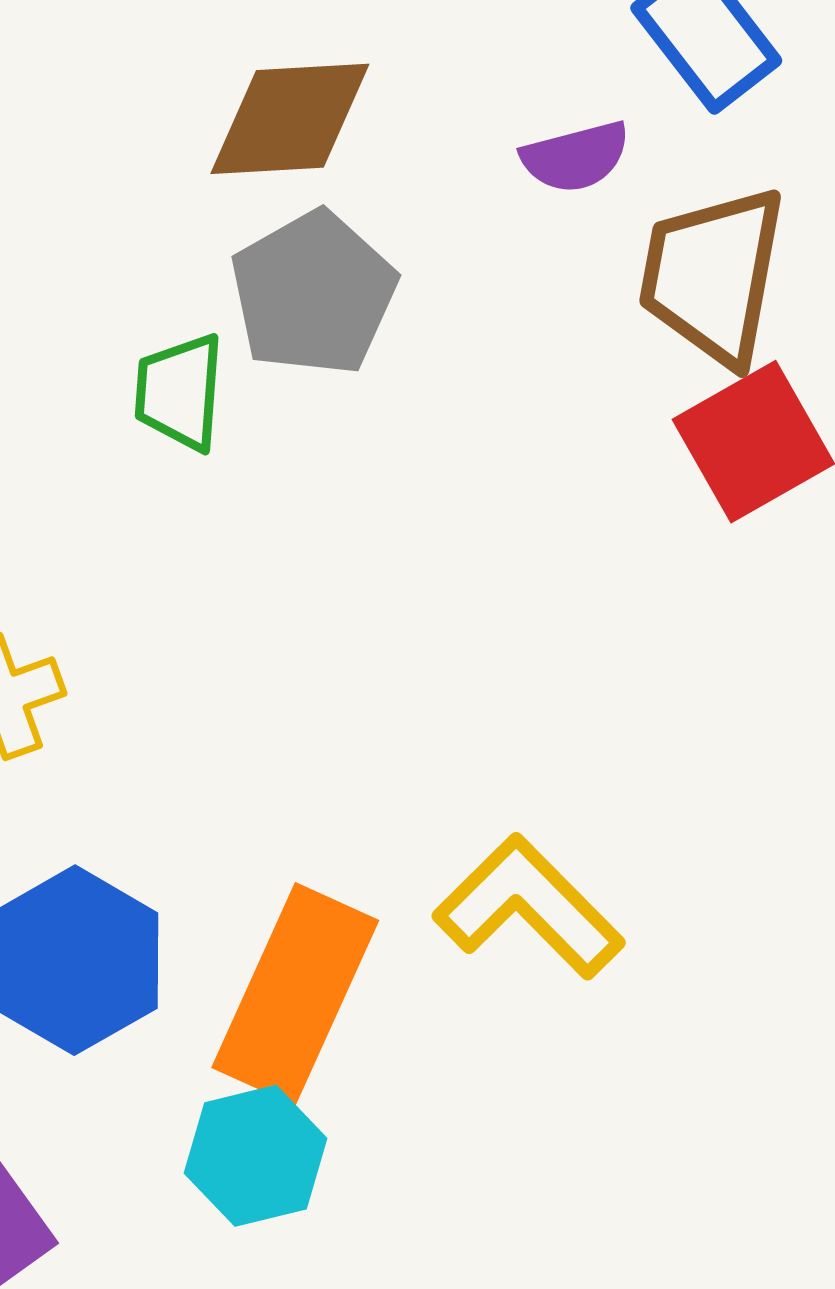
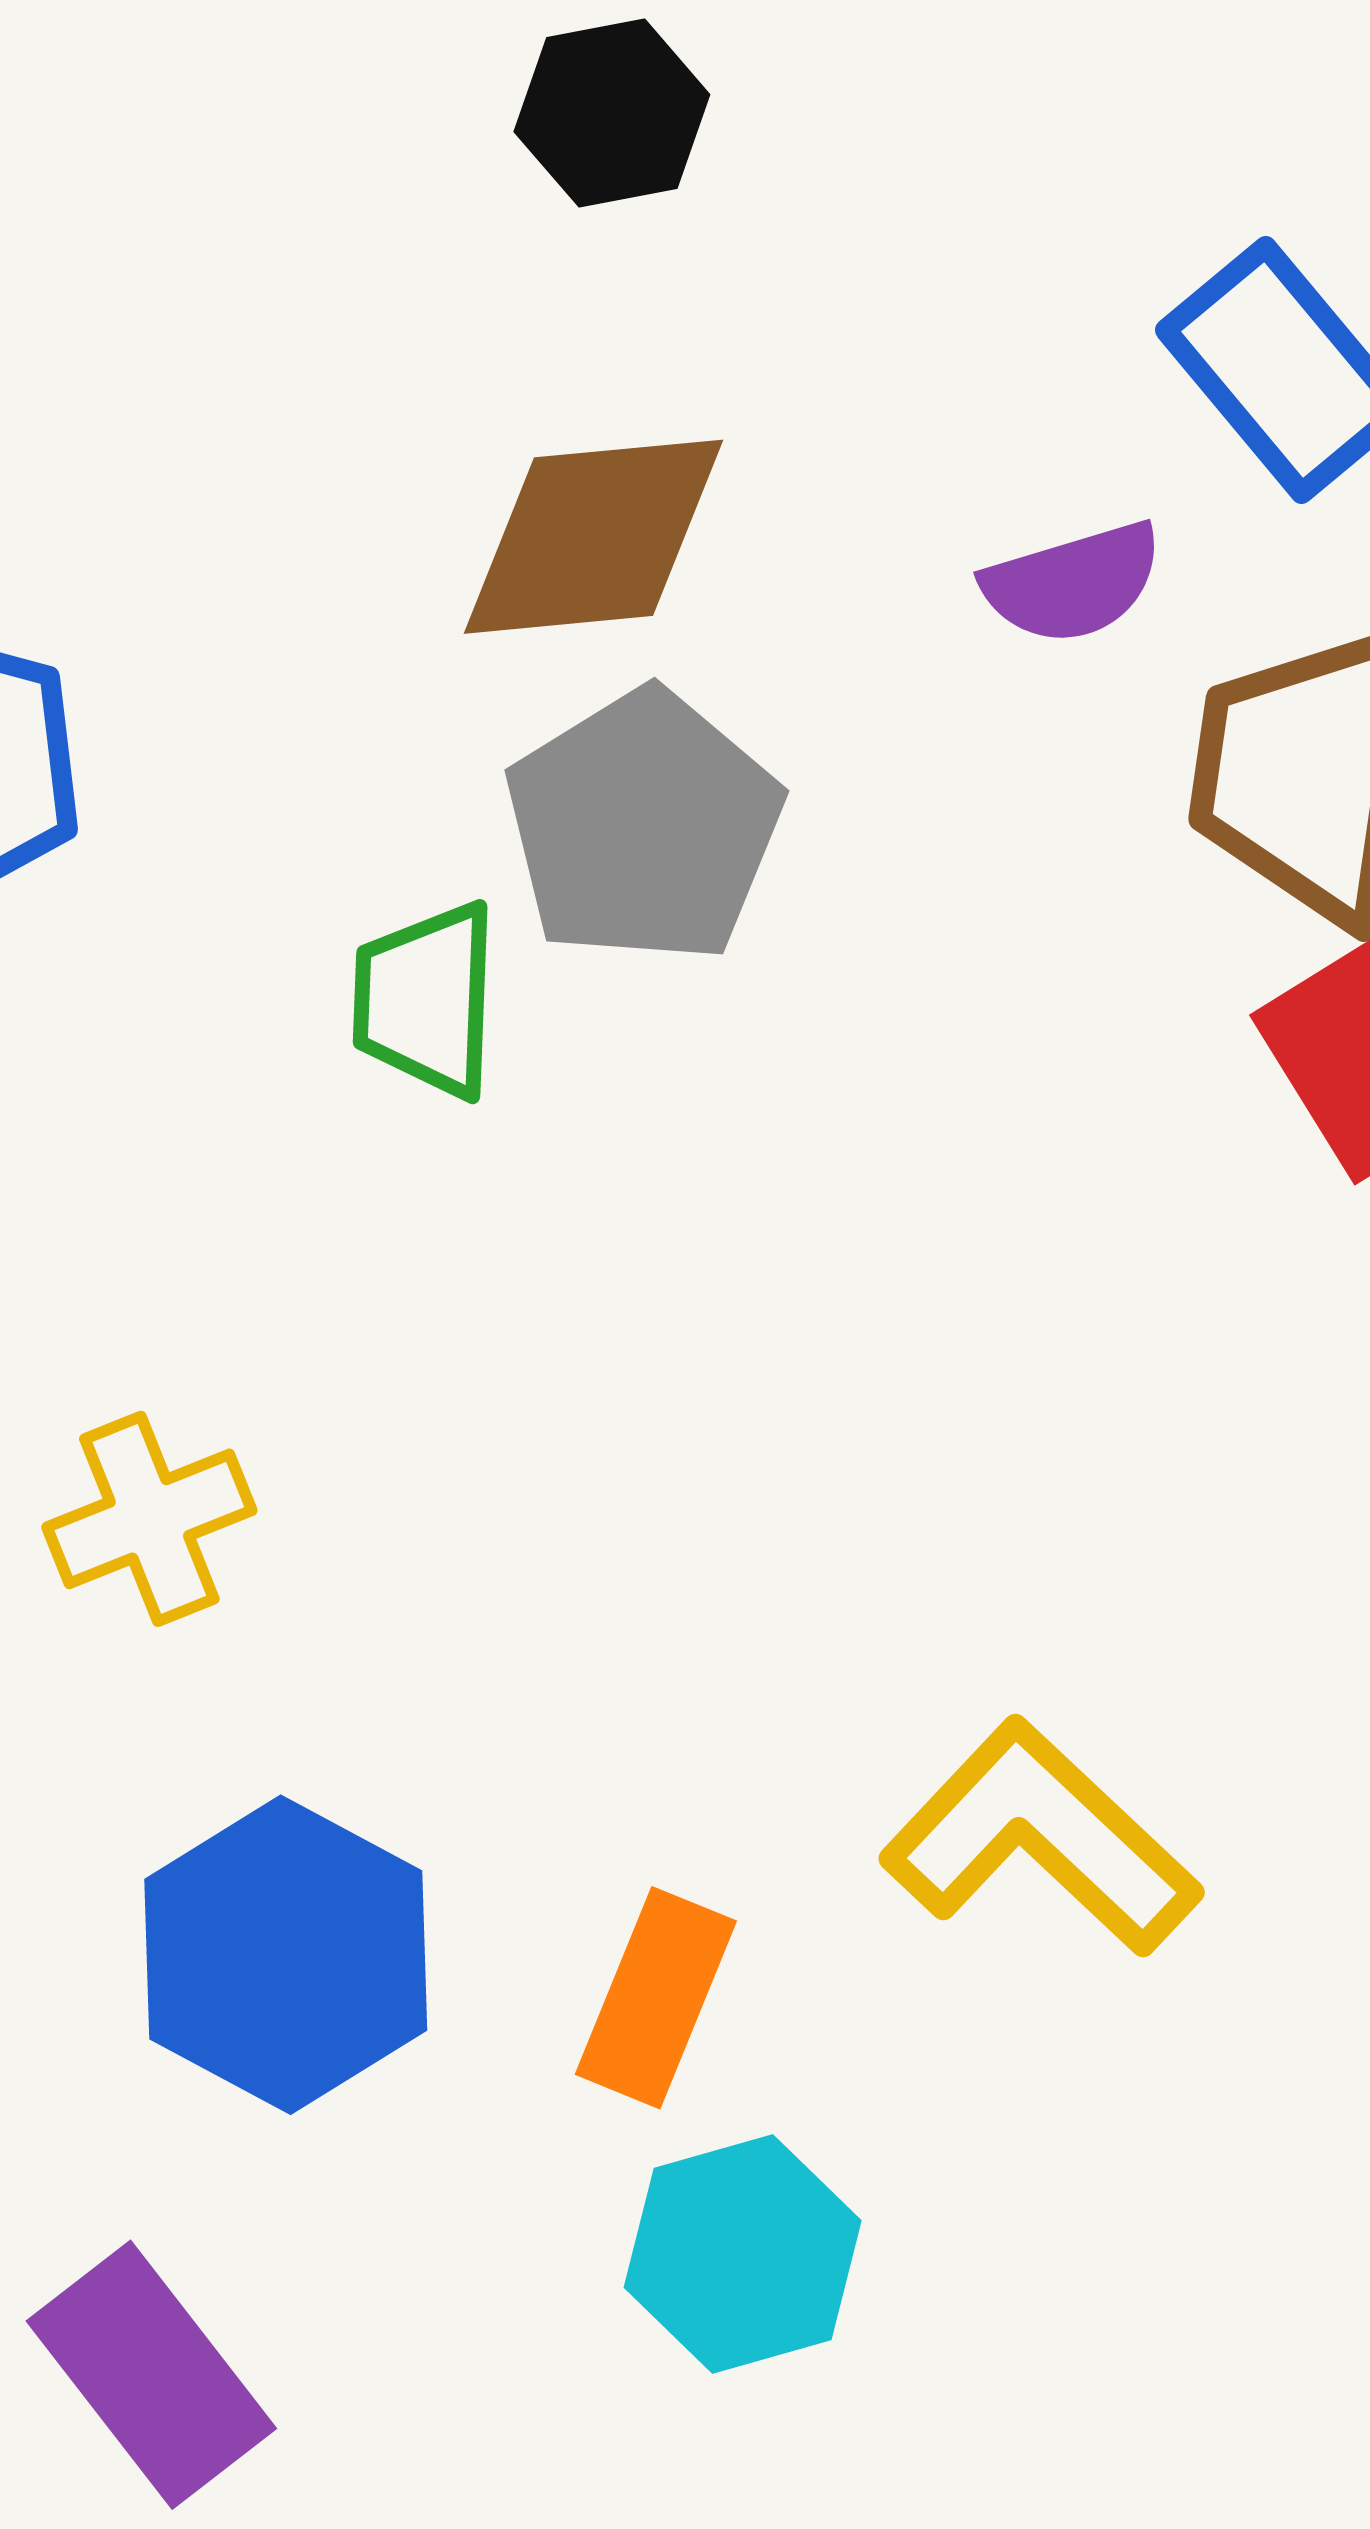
orange rectangle: (295, 994) -> (656, 1998), size x0.6
cyan hexagon: (256, 1156) -> (743, 2254), moved

